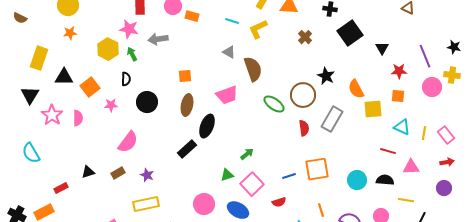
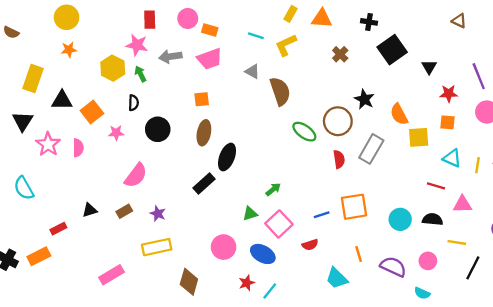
pink trapezoid: (227, 95) -> (210, 59), moved

